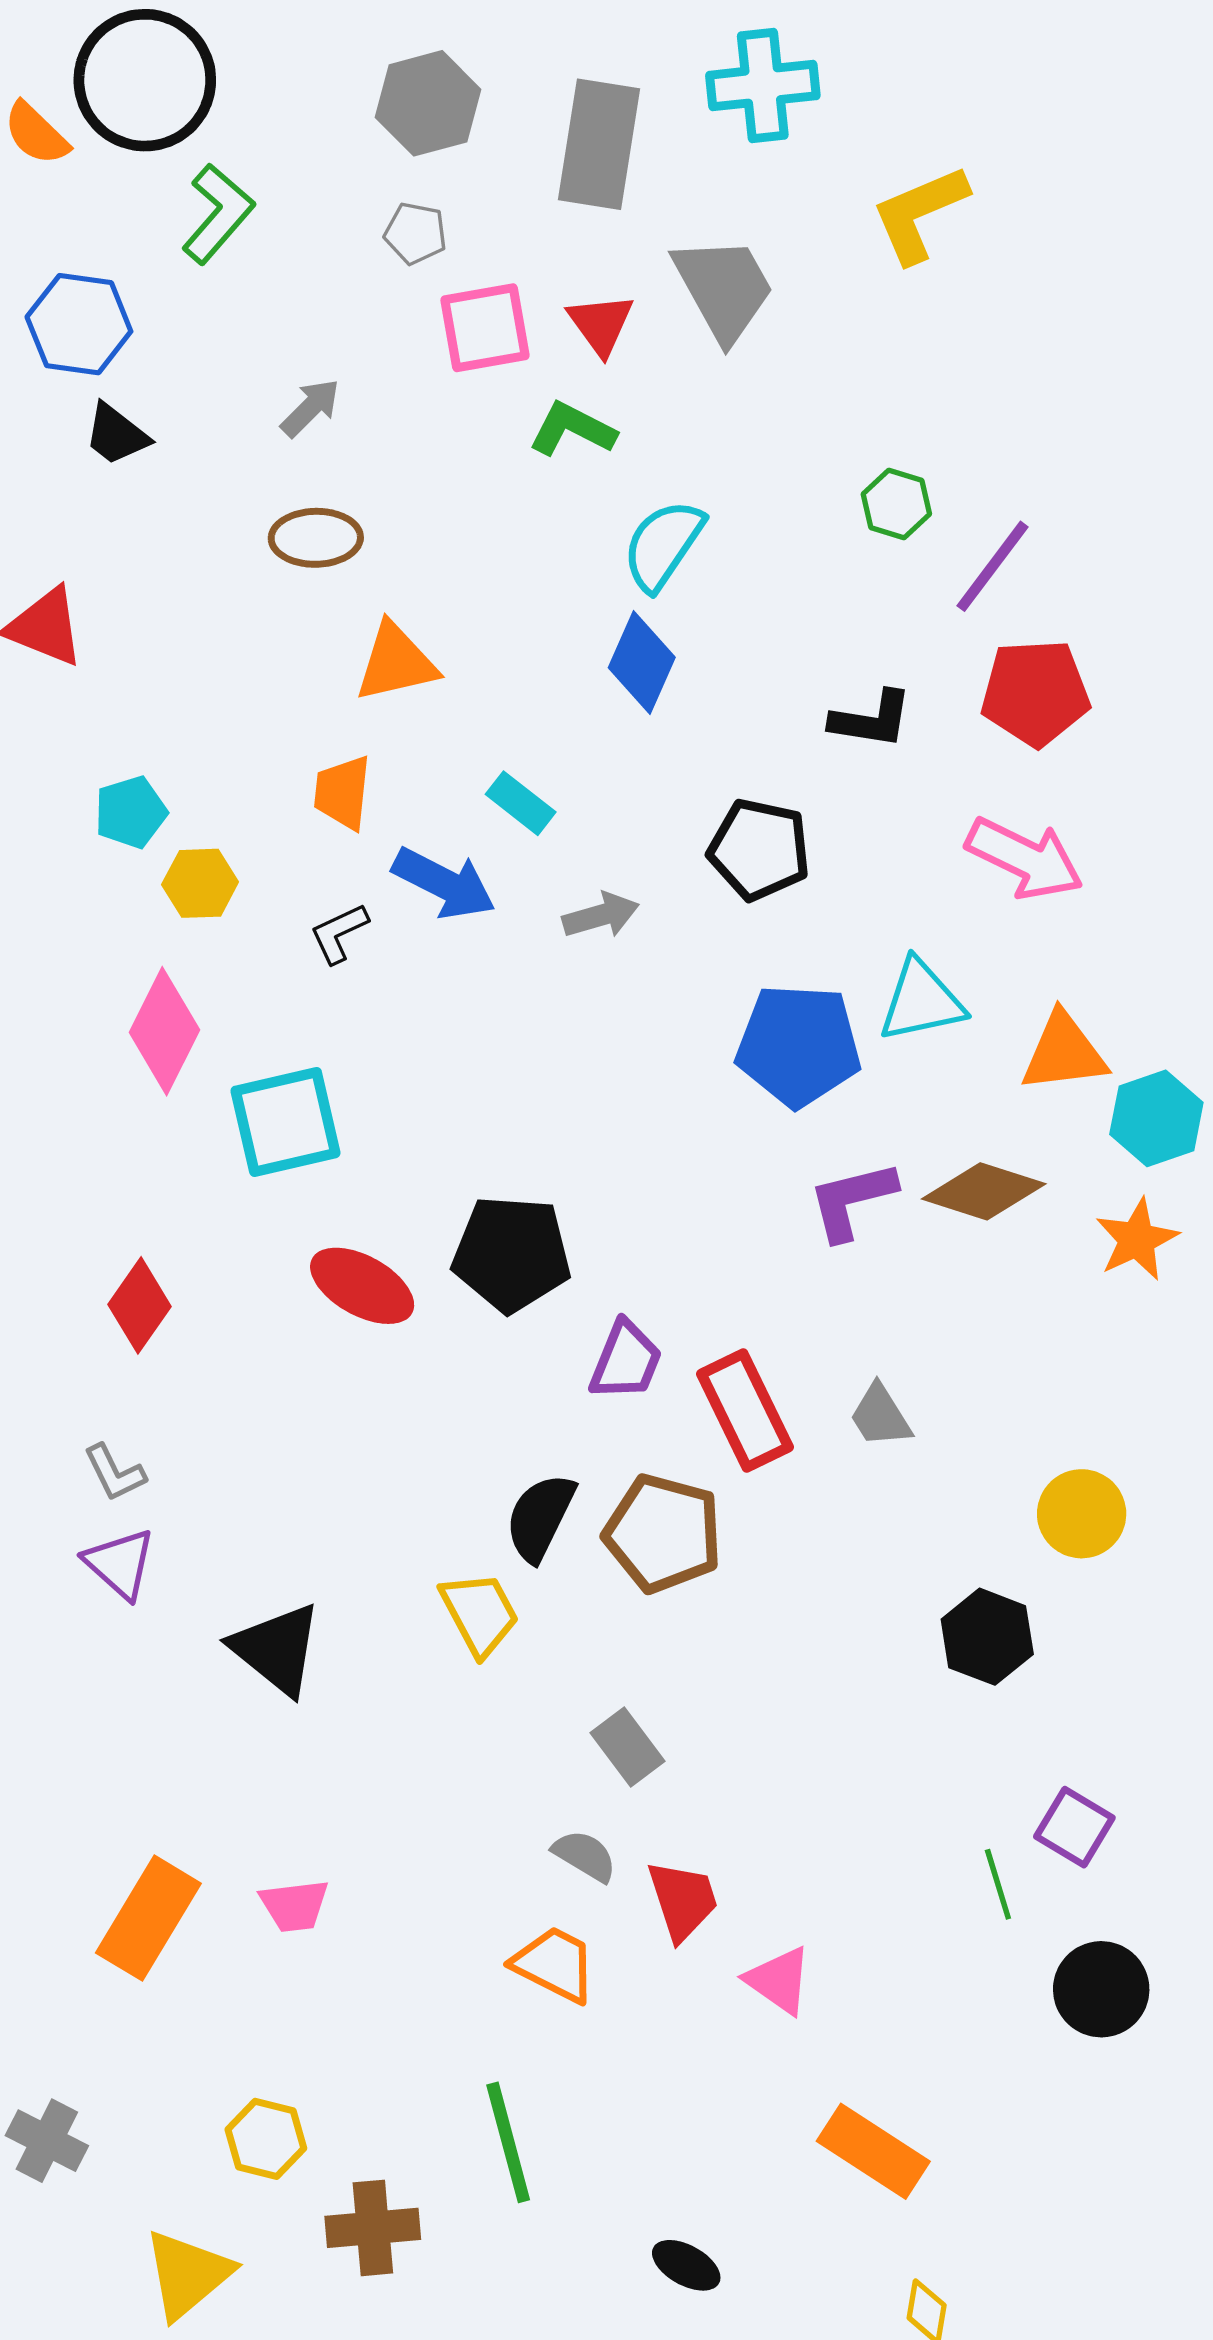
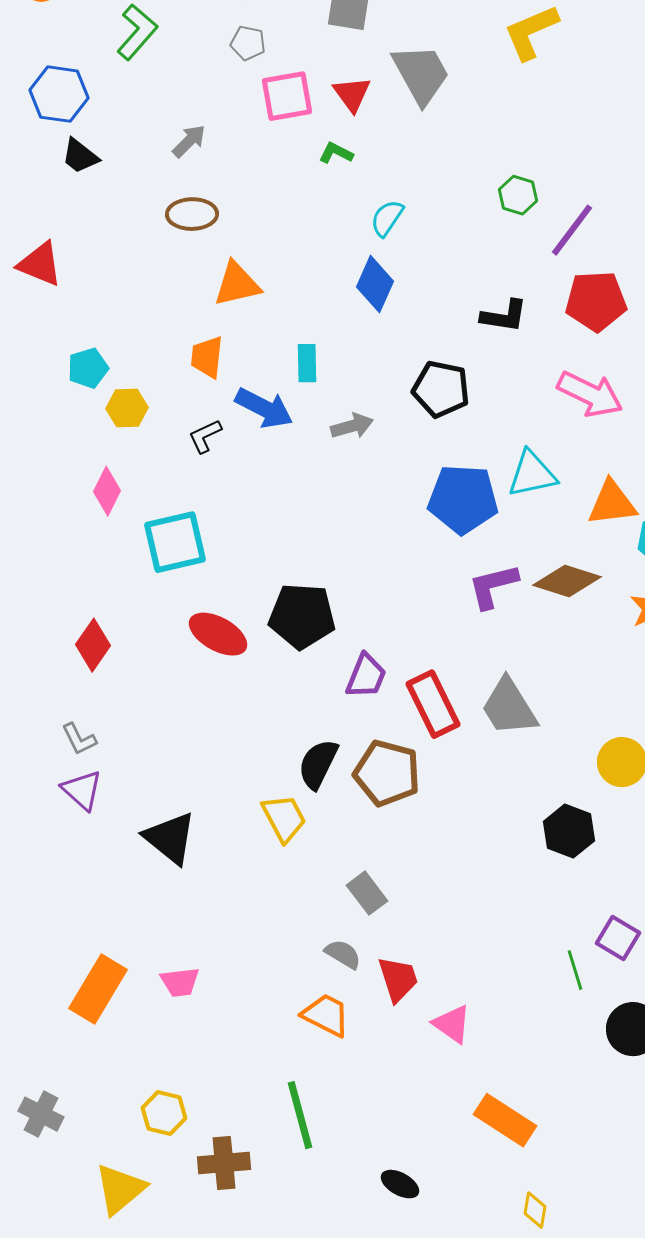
green L-shape: (572, 429) -> (336, 153), size x0.7
cyan semicircle: (663, 545) -> (387, 218), size x0.7
cyan rectangle: (521, 803) -> (307, 363), turned 51
pink diamond: (164, 1031) -> (107, 491), size x0.7
gray trapezoid: (880, 1416) -> (509, 707), size x1.6

